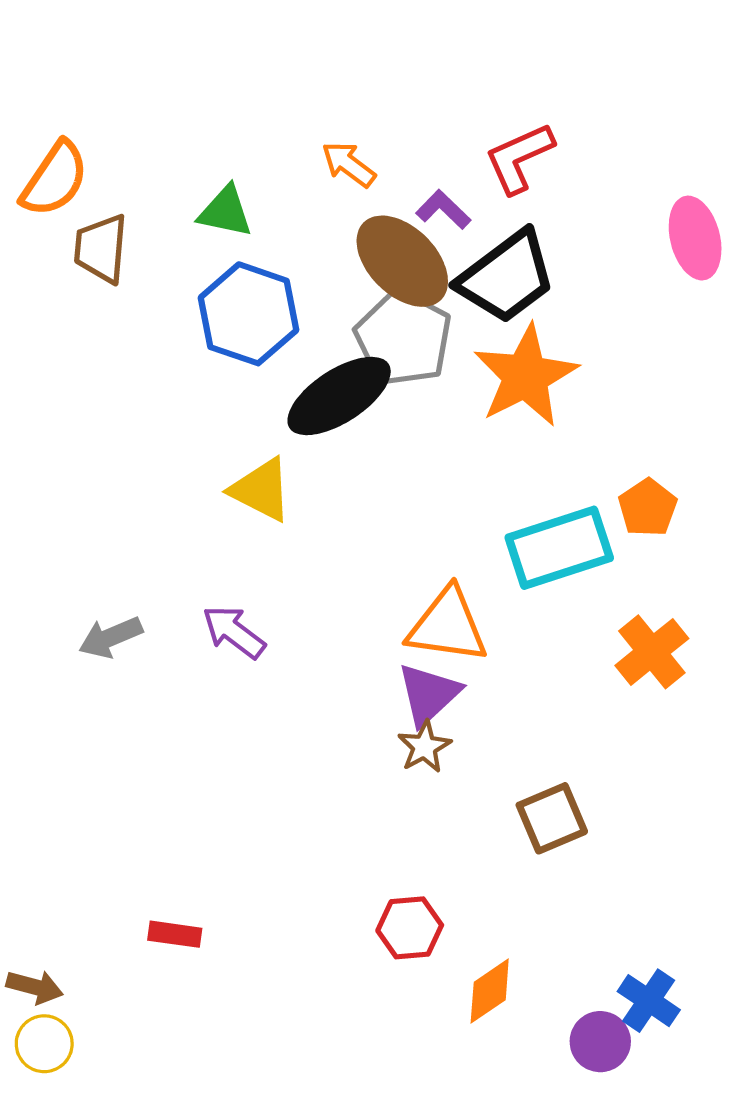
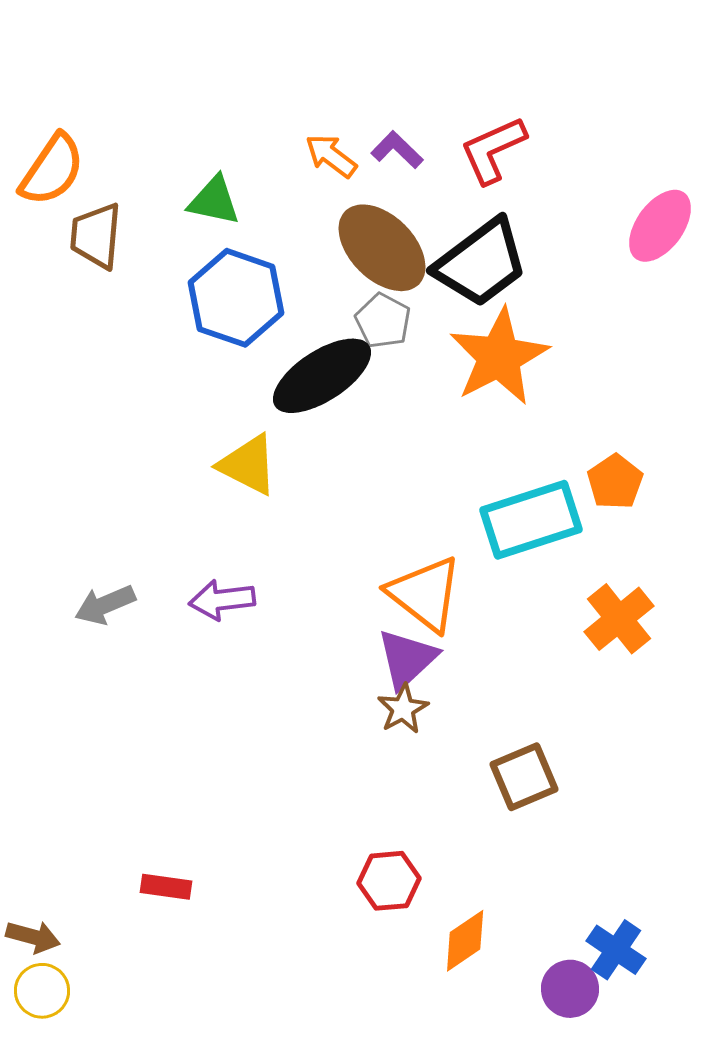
purple L-shape: (443, 210) -> (397, 150), moved
pink ellipse: (695, 238) -> (660, 226), turned 50
gray pentagon: (403, 338) -> (383, 321), size x0.6
orange triangle: (448, 626) -> (425, 594), turned 30
purple arrow: (234, 632) -> (222, 600), turned -44

